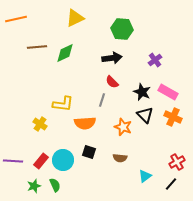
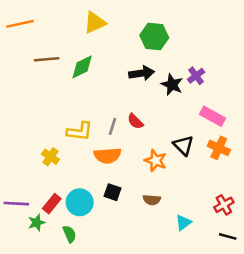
red semicircle: (112, 82) -> (135, 121), moved
black star: (142, 92) -> (172, 85), moved
gray line: (102, 100) -> (113, 126), moved
black line: (171, 184) -> (228, 236), moved, turned 64
green star: (34, 186) -> (37, 223), moved

